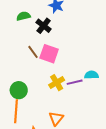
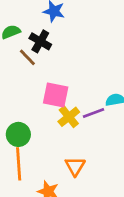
brown line: (33, 52) -> (27, 57), moved
pink square: (49, 54) -> (56, 95), moved

